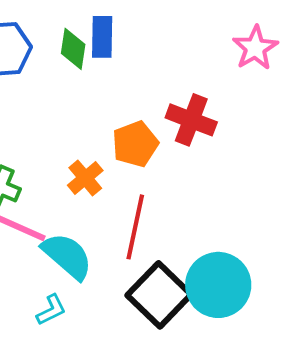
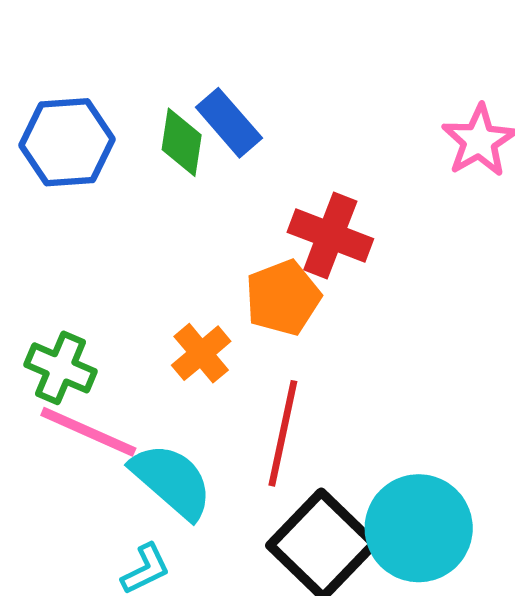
blue rectangle: (102, 37) -> (229, 123), turned -42
red cross: (191, 120) -> (330, 235), moved

